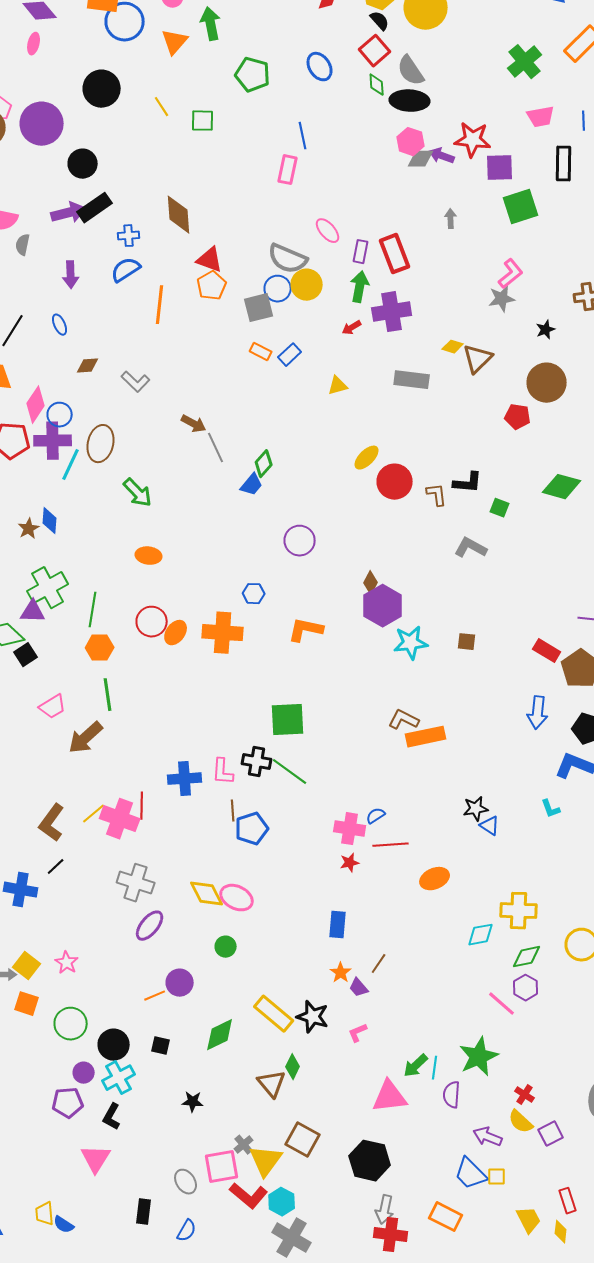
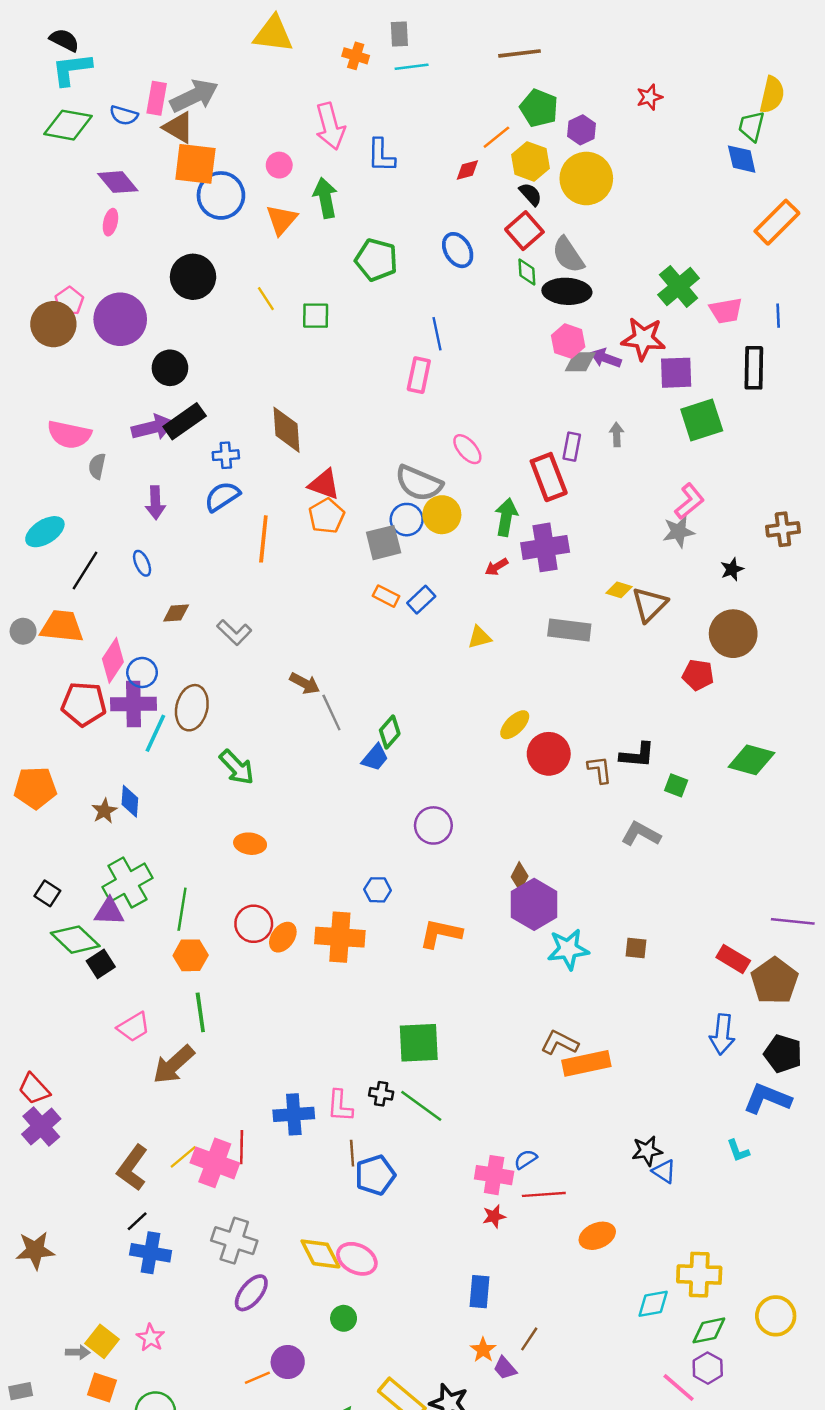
green cross: (525, 62) -> (679, 286), moved
purple rectangle: (361, 252) -> (572, 447), moved
black cross: (257, 762) -> (381, 1094), size x0.7
blue cross: (21, 890) -> (151, 1253), moved

